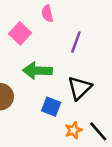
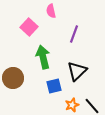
green arrow: (37, 71) -> (43, 57), turned 75
blue square: (51, 107) -> (54, 86), turned -35

